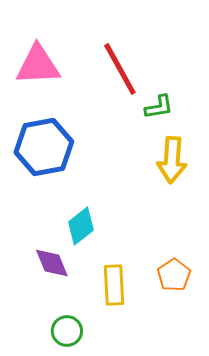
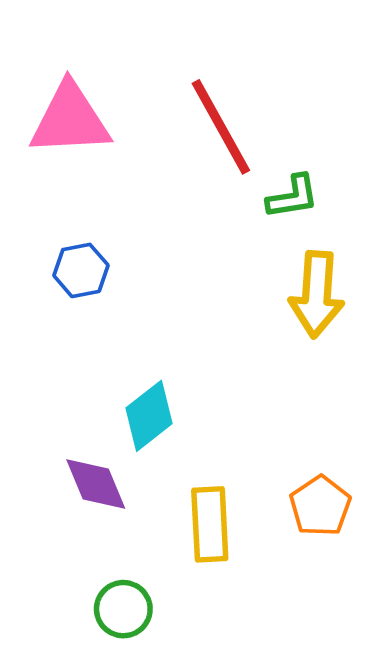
blue hexagon: (44, 147) -> (81, 270), size x0.5

